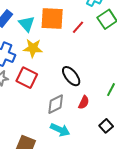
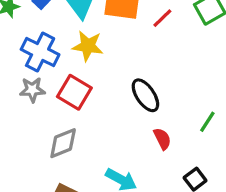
red semicircle: (84, 102) -> (162, 139), turned -56
gray diamond: (56, 104) -> (63, 143), moved

